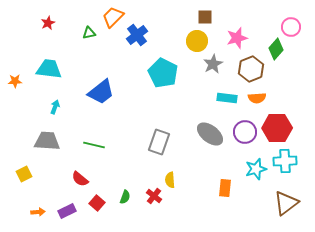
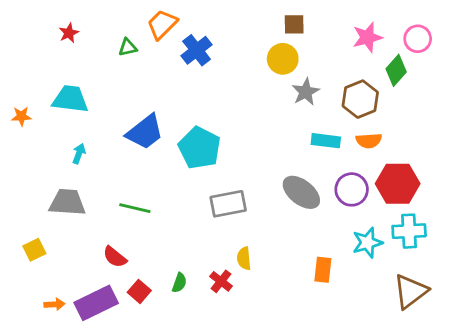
pink star: (237, 38) -> (367, 37), moved
cyan pentagon: (163, 73) -> (199, 148), moved
gray rectangle: (159, 142) -> (228, 204), turned 60
purple rectangle: (67, 211) -> (96, 303), size x1.6

